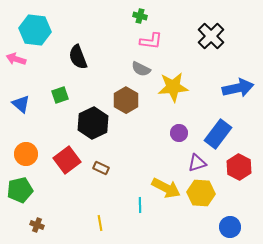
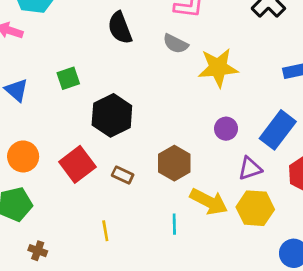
black semicircle: (78, 57) -> (120, 28), moved
brown hexagon: (126, 100) -> (174, 163), moved
yellow line: (100, 223) -> (105, 231), moved

